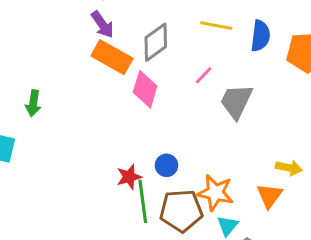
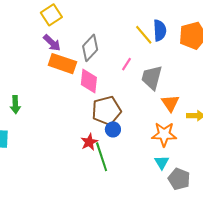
yellow line: (216, 26) -> (144, 35), moved, turned 50
orange star: (215, 193) -> (164, 134), moved
orange triangle: (269, 196) -> (170, 103), moved
brown pentagon: (181, 211) -> (107, 111), moved

